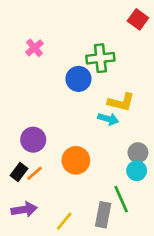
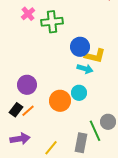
green cross: (100, 58) -> (52, 22), moved
blue circle: (78, 79) -> (80, 47), moved
gray circle: (138, 153) -> (108, 122), moved
cyan circle: (137, 171) -> (79, 93), moved

